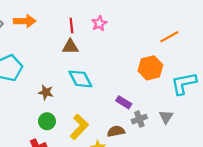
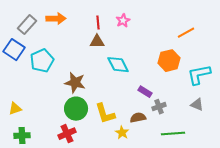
cyan diamond: (80, 79) -> (118, 65), moved
brown star: (46, 92) -> (75, 83), size x1.5
gray triangle: (166, 117) -> (197, 105), moved, turned -40
green circle: (47, 121) -> (76, 109), size x1.5
yellow L-shape: (79, 127) -> (105, 114), turned 120

